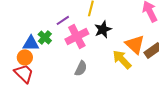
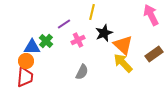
pink cross: (77, 36) -> (78, 40), size x0.6
orange triangle: (135, 44) -> (123, 45), moved
red trapezoid: (24, 73) -> (25, 77), turned 50

